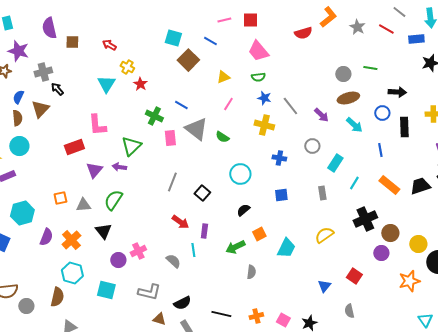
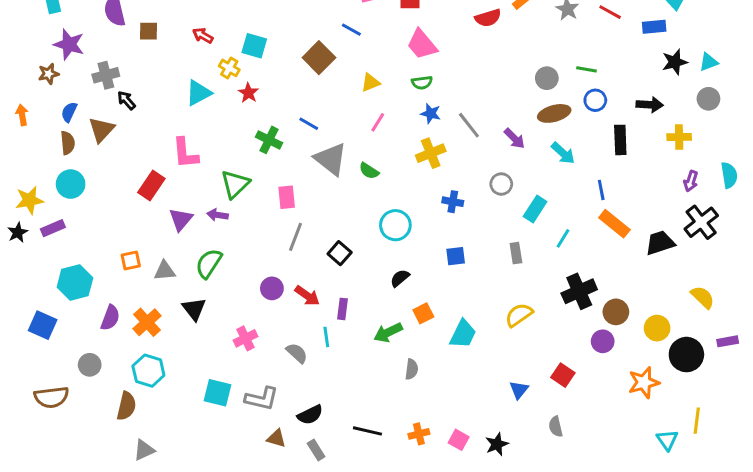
cyan square: (173, 38) -> (254, 46), moved
cyan triangle: (106, 84) -> (198, 93), turned 30
black arrow: (397, 92) -> (650, 105), moved
blue circle: (382, 113) -> (595, 100), moved
yellow cross: (264, 125) -> (431, 153), turned -36
black rectangle: (404, 127) -> (620, 140), moved
pink rectangle: (170, 138) -> (287, 197), moved
red rectangle: (74, 147) -> (151, 185), turned -36
orange rectangle: (389, 185) -> (614, 224), moved
purple circle: (118, 260) -> (272, 288), moved
cyan square: (106, 290) -> (218, 393), moved
gray circle: (26, 306) -> (90, 365), moved

